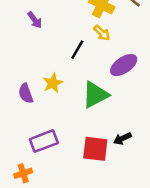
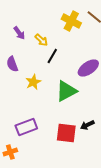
yellow arrow: (102, 33) -> (41, 40), moved
purple semicircle: (26, 93) -> (12, 64), moved

